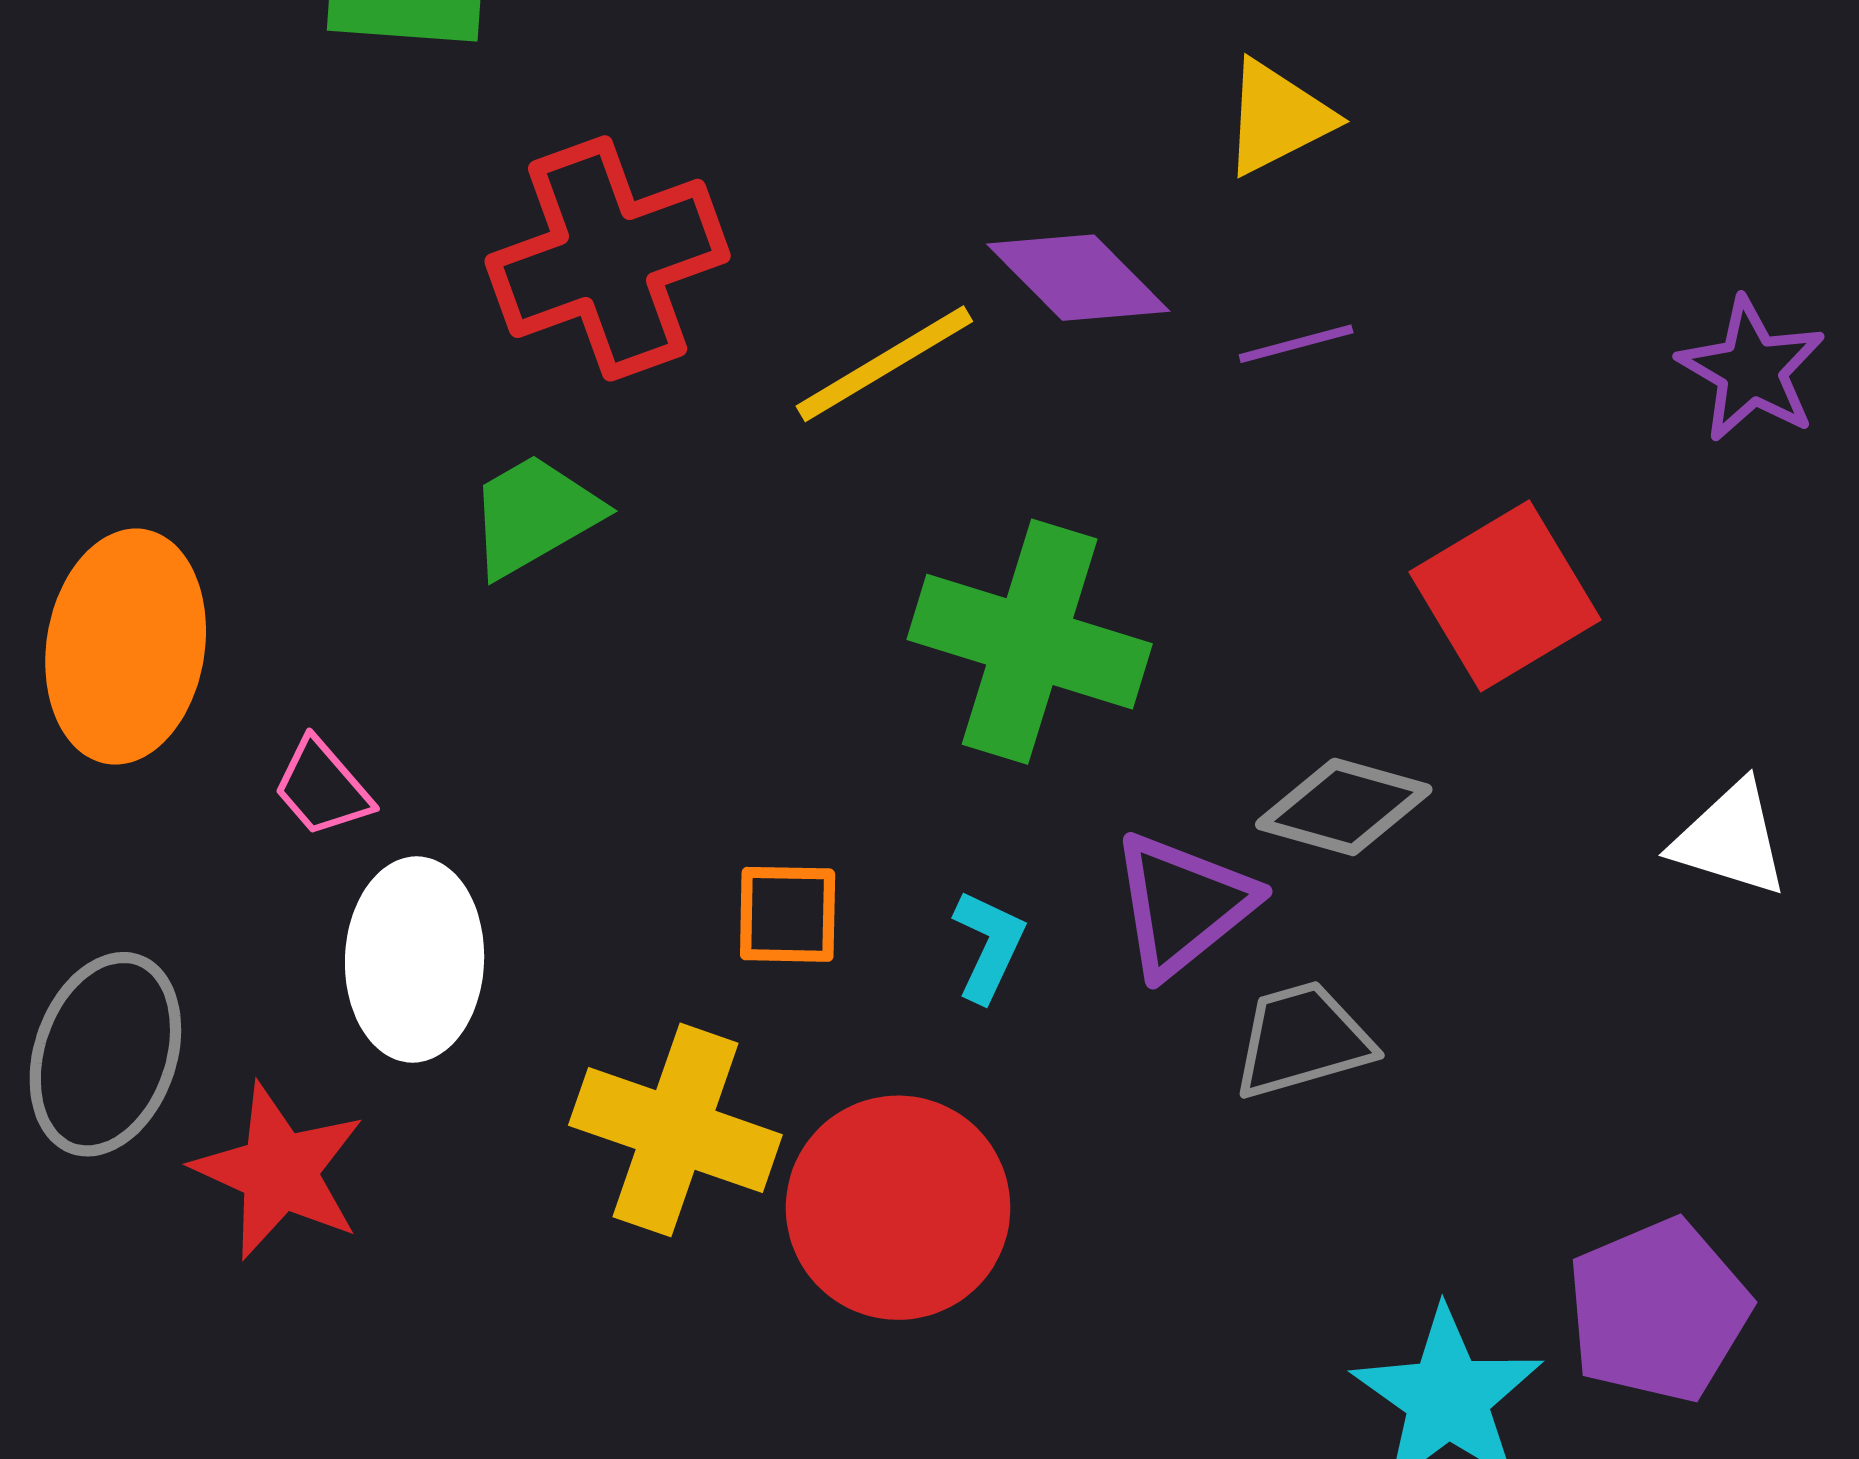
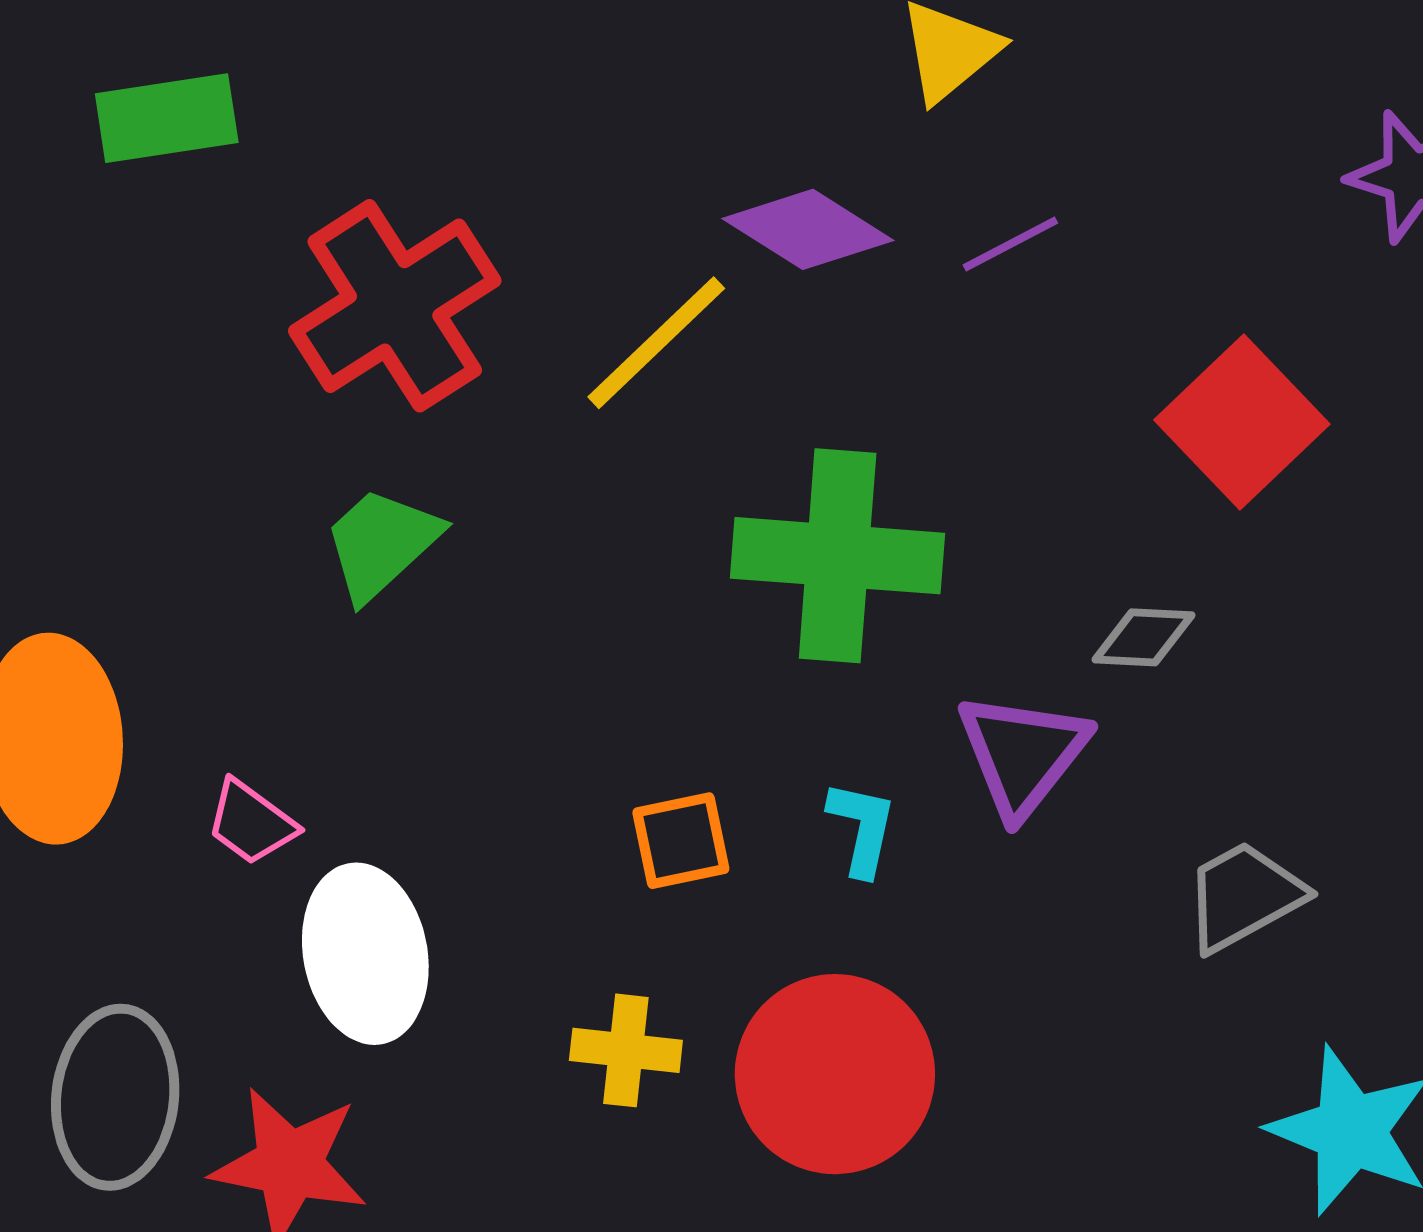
gray diamond: (1344, 807) -> (1143, 637), size x0.7
gray trapezoid: (1302, 1040) -> (1244, 896), moved
yellow cross: (675, 1130) -> (626, 1050), size x0.6

